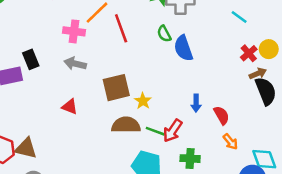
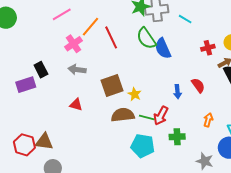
cyan line: (239, 17) -> (185, 19), moved
pink cross: (74, 31) -> (73, 44), turned -36
green semicircle: (164, 34) -> (146, 38), size x1.6
red cross: (249, 53) -> (208, 48), moved, turned 32
red semicircle: (222, 115) -> (198, 85), moved
orange arrow: (230, 142) -> (208, 120), turned -120

